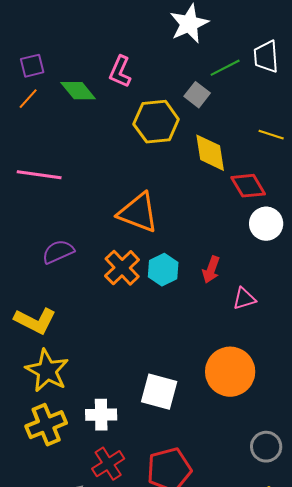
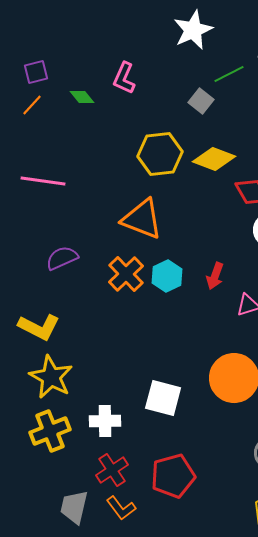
green diamond: (78, 91) -> (82, 97), size x0.7
yellow hexagon: (156, 122) -> (160, 154), moved
yellow diamond: (210, 153) -> (214, 159), turned -60

